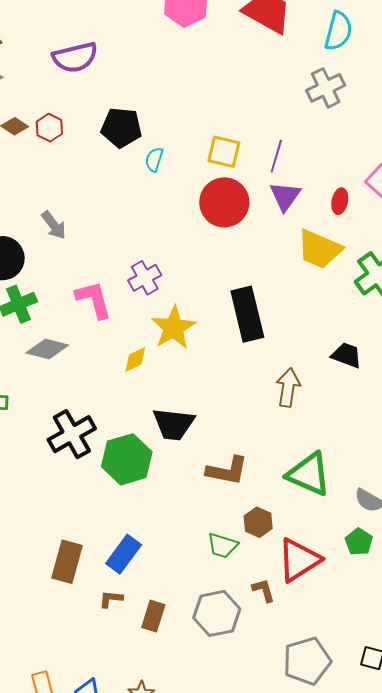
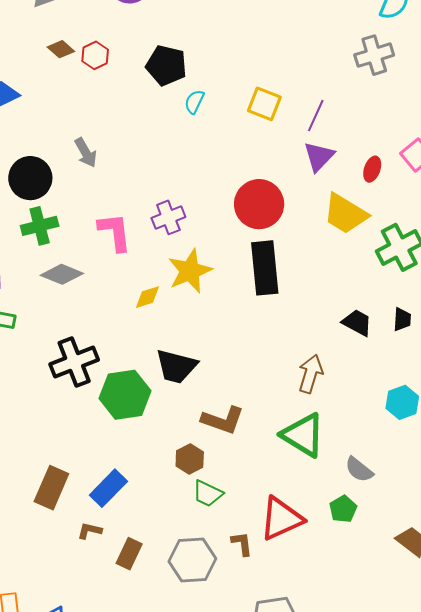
red circle: (224, 202) -> (259, 204), moved
brown arrow: (288, 387) -> (311, 374), moved
brown hexagon: (258, 522) -> (190, 459), moved

